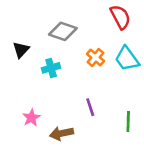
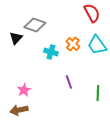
gray diamond: (63, 31) -> (35, 25), moved
cyan cross: (51, 68) -> (51, 52), moved, turned 32
brown arrow: (61, 133) -> (19, 110), moved

